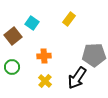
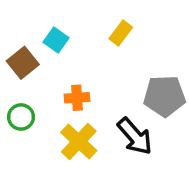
black arrow: (77, 78) -> (135, 136), turned -75
yellow cross: (45, 81) -> (79, 141), size x1.5

